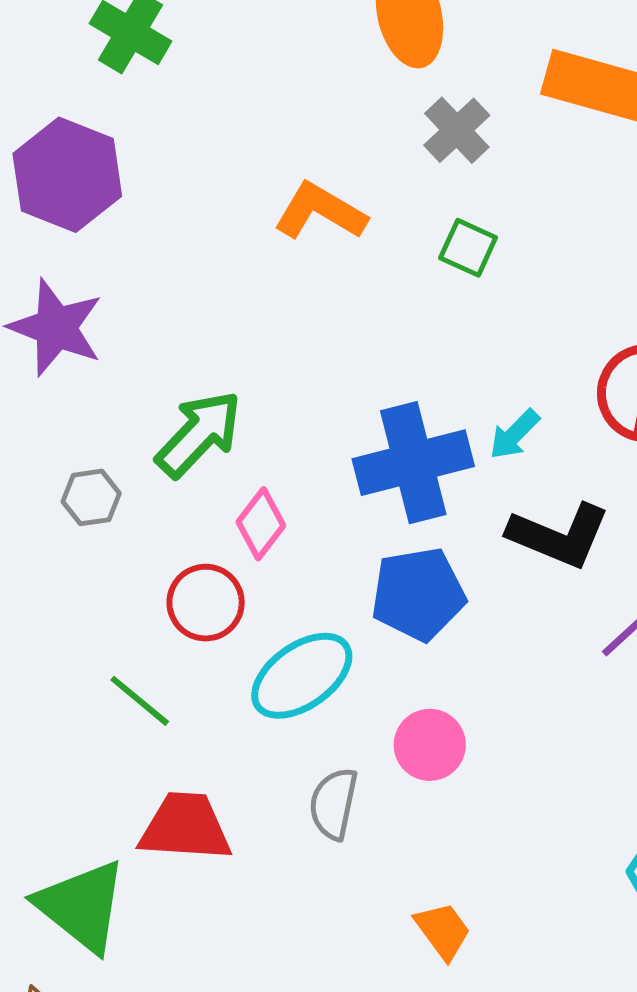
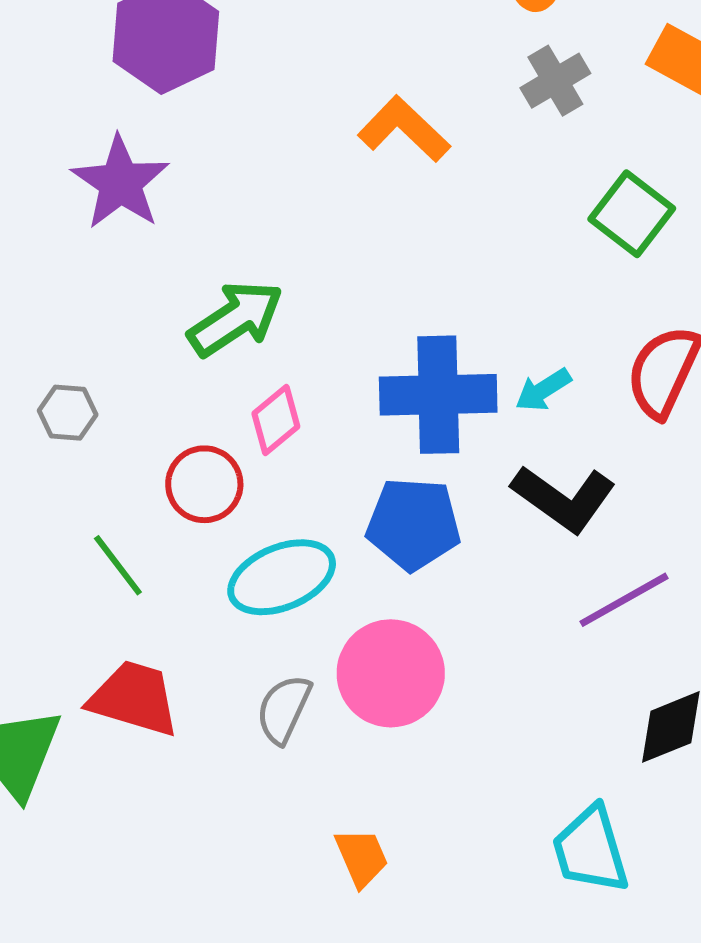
green square: (468, 248) -> (632, 214), moved, size x1.4
gray hexagon: (91, 497) -> (68, 413), moved
pink circle: (430, 745) -> (391, 673), size x1.5

